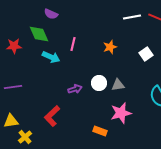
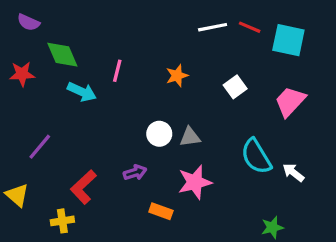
purple semicircle: (51, 14) -> (28, 22), moved
purple line: (13, 87) -> (40, 147), moved, turned -42
purple arrow: (75, 89) -> (135, 172), moved
yellow triangle: (11, 121) -> (17, 195), turned 49
yellow cross: (25, 137) -> (62, 221), moved, turned 32

